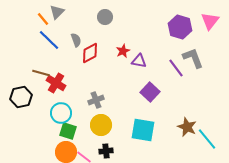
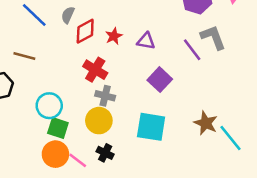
gray semicircle: (76, 40) -> (68, 15), turned -136
red star: (123, 51) -> (114, 36), moved
red cross: (56, 83) -> (95, 70), moved
gray cross: (96, 100) -> (105, 96), moved, turned 35
black cross: (106, 151) -> (105, 153), turned 32

